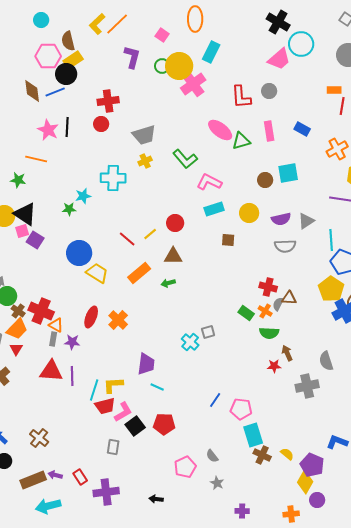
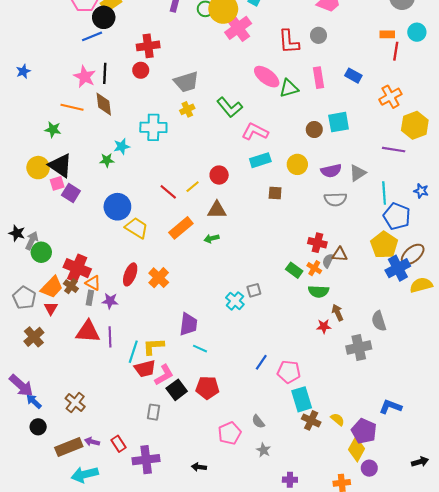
brown diamond: (32, 91) -> (104, 104), moved
brown cross: (18, 311) -> (71, 286), moved

